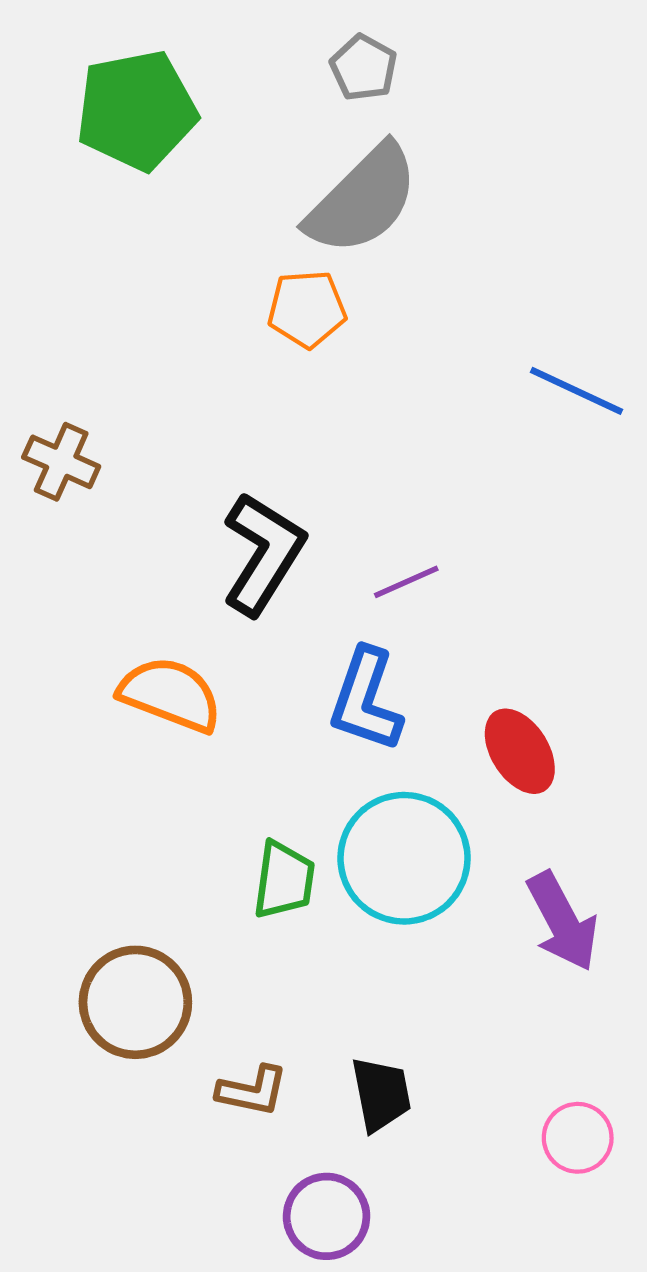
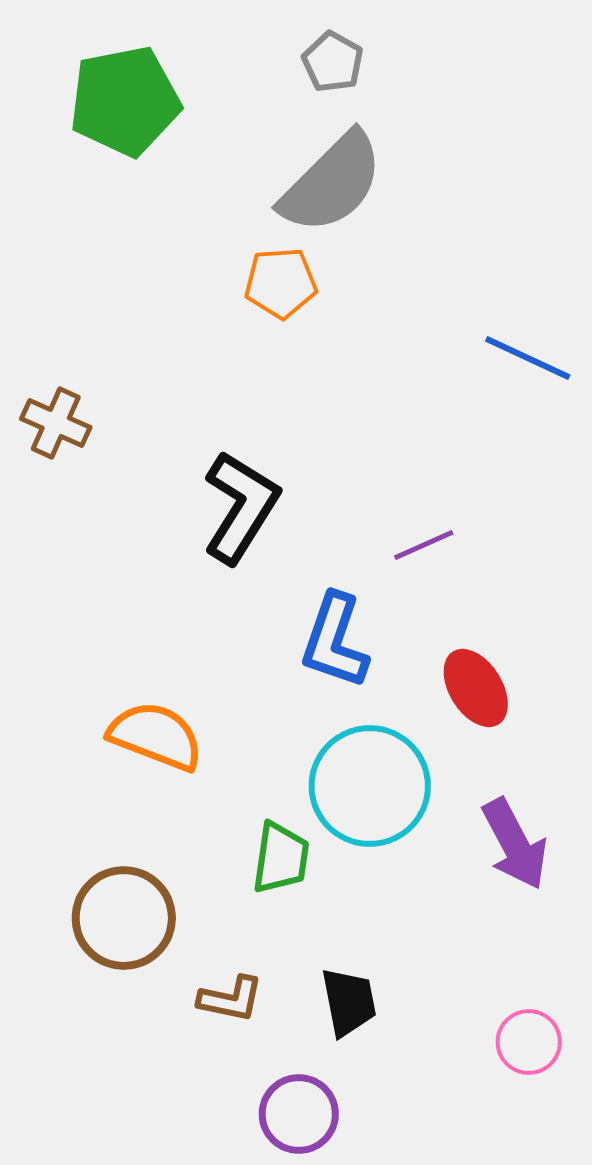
purple line: (406, 582) -> (424, 545), moved
orange semicircle: (170, 694) -> (156, 736), moved
green trapezoid: (284, 880) -> (281, 858), moved

